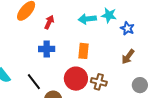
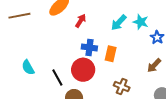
cyan arrow: (87, 19) -> (119, 23), turned -48
blue cross: (47, 49) -> (89, 47), moved
red circle: (76, 79) -> (83, 70), moved

